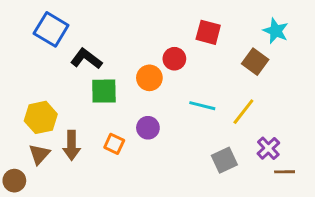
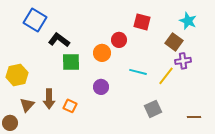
yellow hexagon: (41, 117) -> (17, 75), moved
orange square: (114, 144) -> (70, 106), moved
purple cross: (268, 148) -> (183, 61), moved, turned 35

